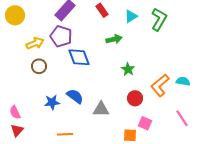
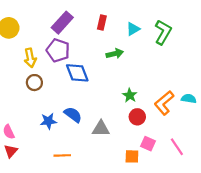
red rectangle: (102, 10) -> (102, 23), turned 48
yellow arrow: (35, 43) -> (30, 58), turned 102
green star: (128, 69) -> (130, 95), moved
pink line: (182, 118) -> (177, 147), moved

